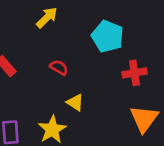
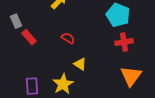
cyan pentagon: (108, 36) -> (118, 15), moved

